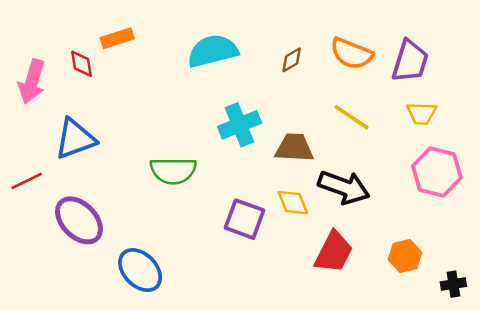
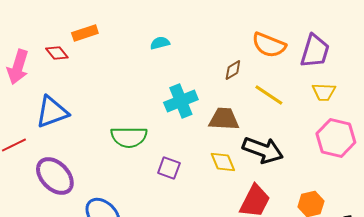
cyan semicircle: (213, 51) -> (160, 43), size x0.5
brown diamond: (292, 60) -> (233, 70), moved
red diamond: (82, 64) -> (57, 53), turned -30
purple square: (245, 219) -> (169, 168), moved, size x0.7

